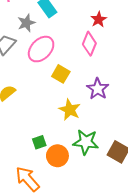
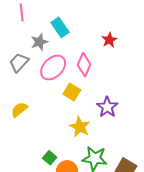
pink diamond: (89, 44) -> (84, 65), moved
green square: (39, 142) -> (50, 158), turned -32

